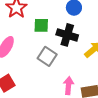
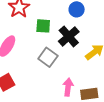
black cross: (67, 35) -> (69, 36), turned 30

